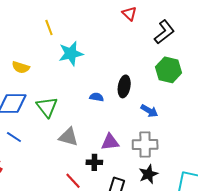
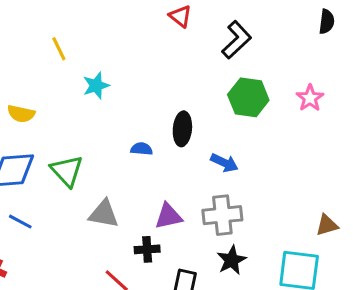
cyan star: (71, 53) -> (96, 86), size x0.7

